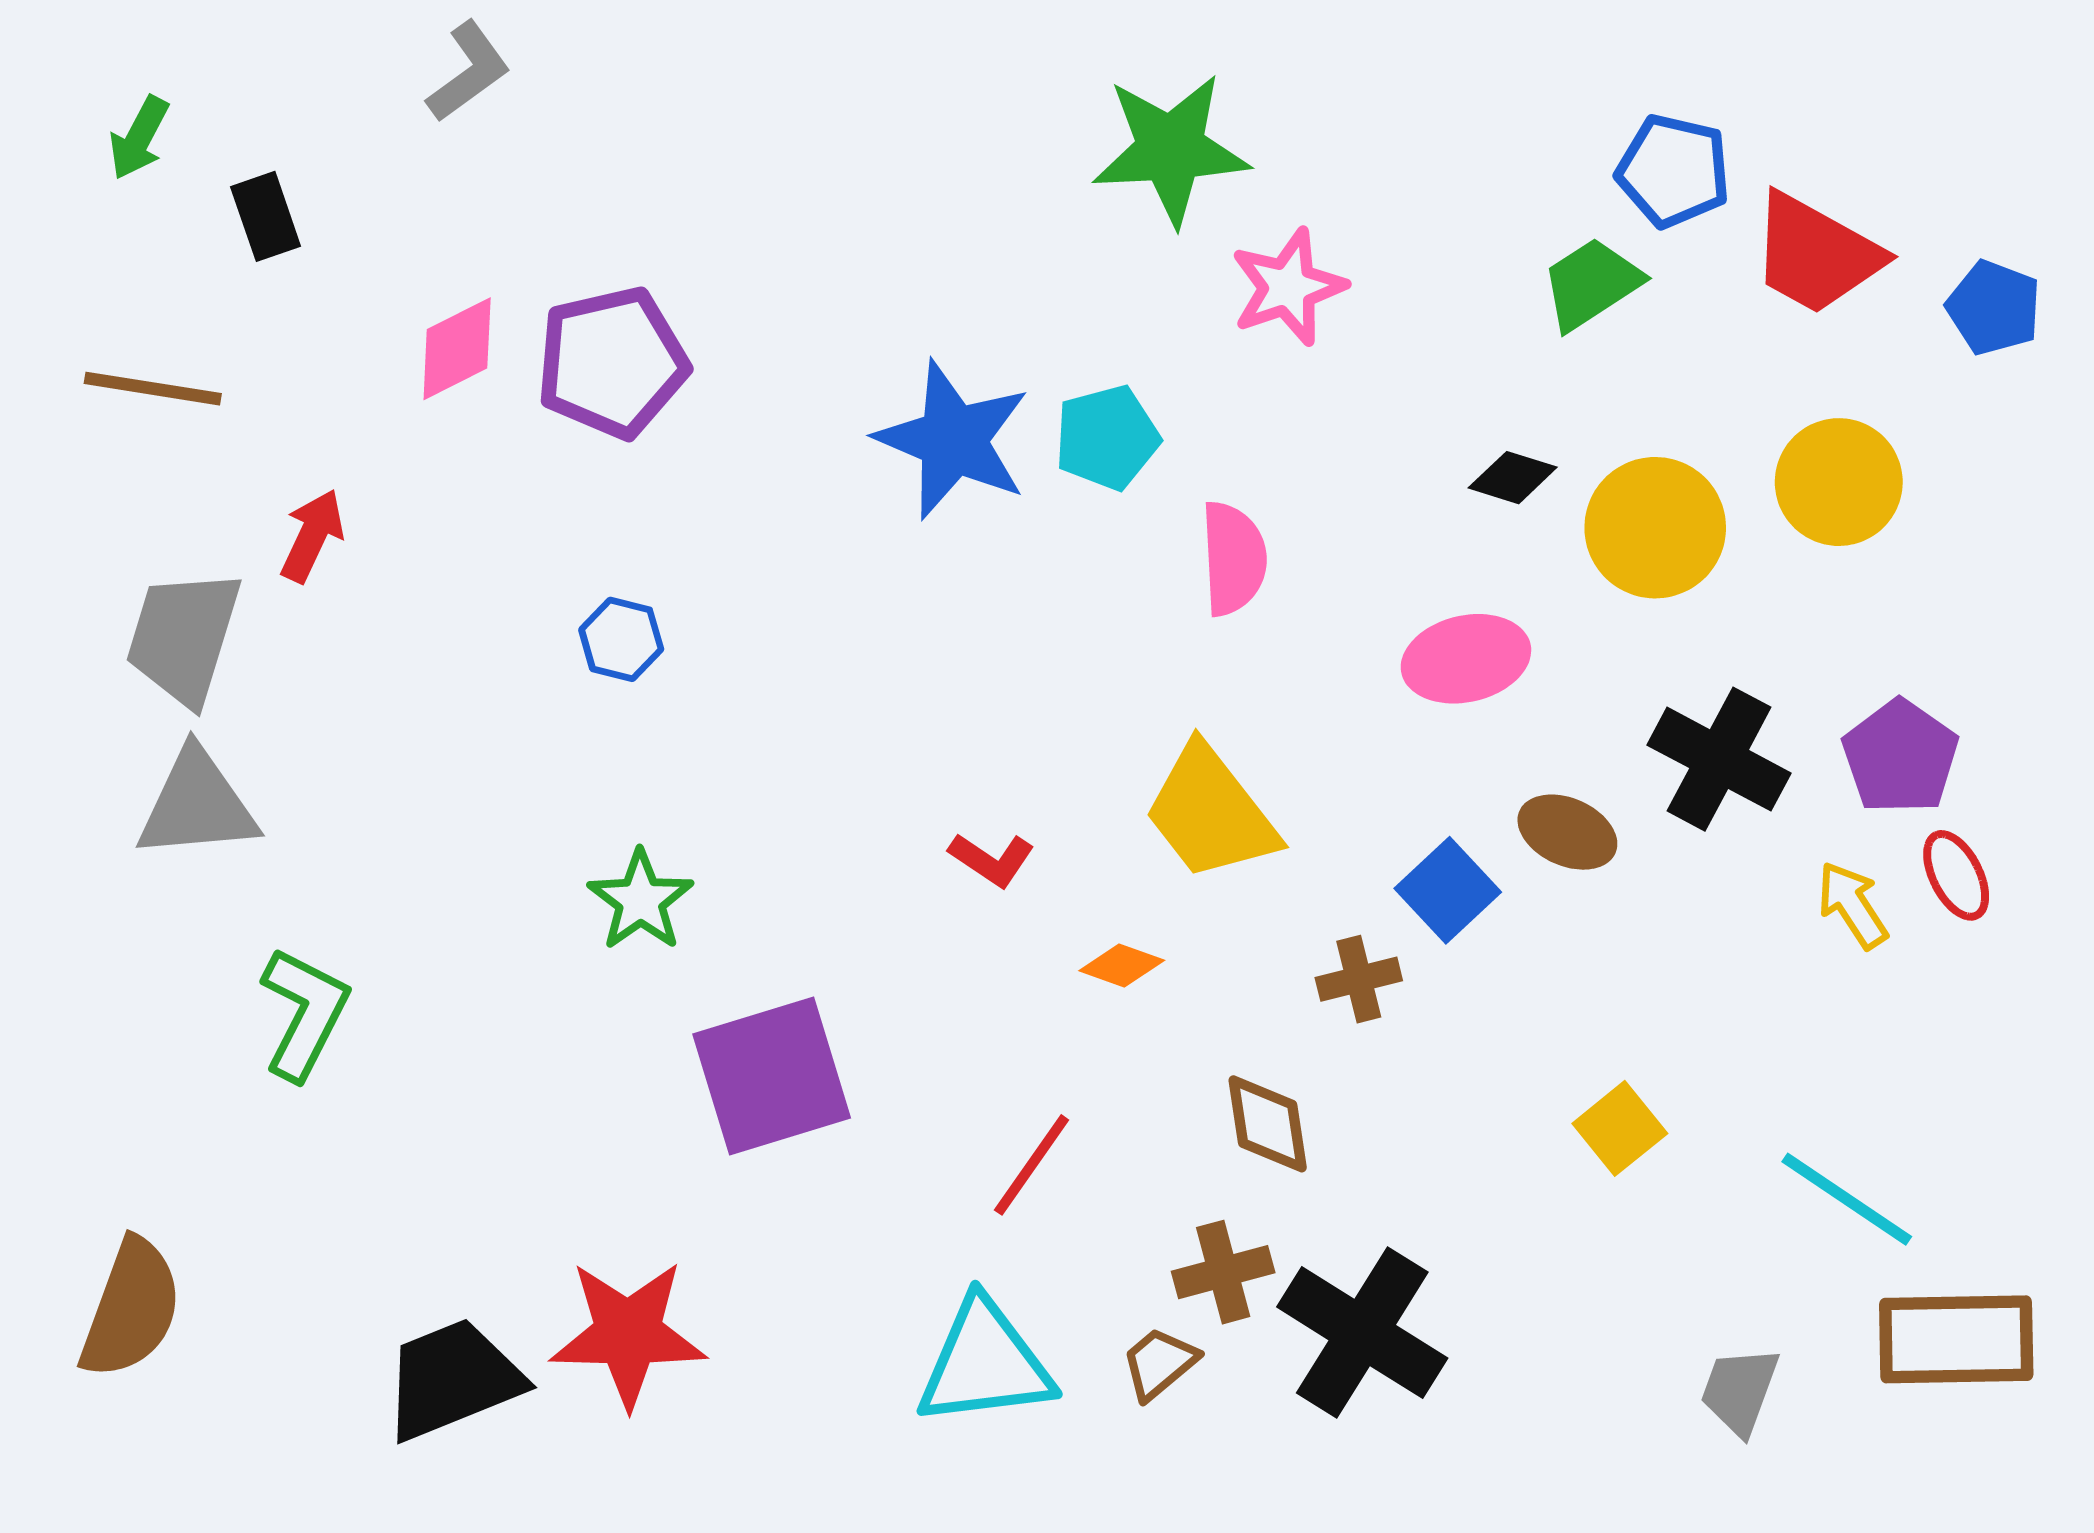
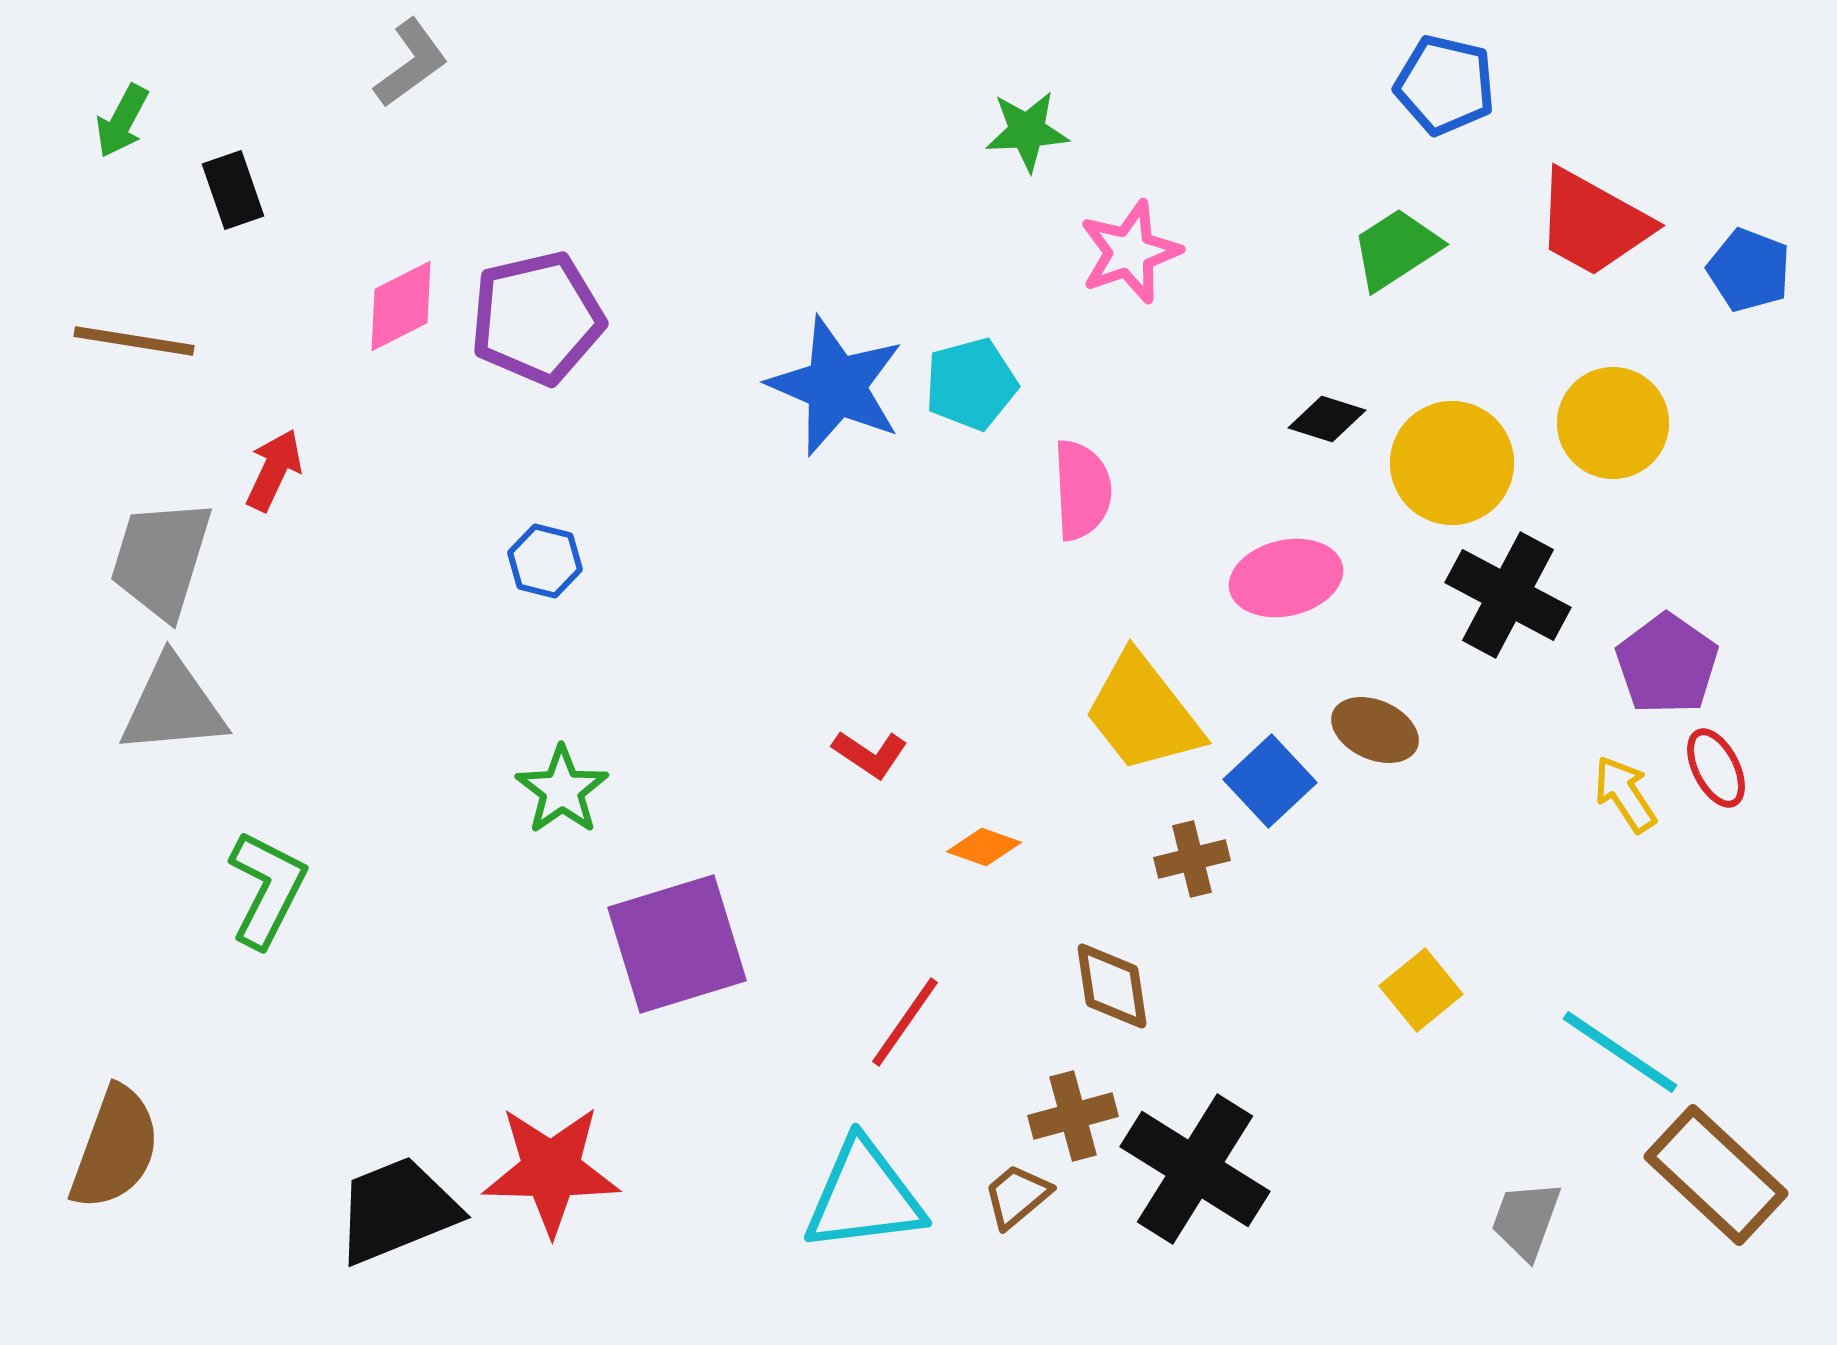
green star: (1171, 149) -> (1027, 131), size x0.6
blue pentagon: (1673, 171) -> (1445, 85), moved
black cross: (1719, 759) -> (1508, 595), moved
yellow trapezoid: (1211, 813) -> (1143, 713), moved
brown rectangle: (1956, 1339) -> (1716, 1175), turned 44

